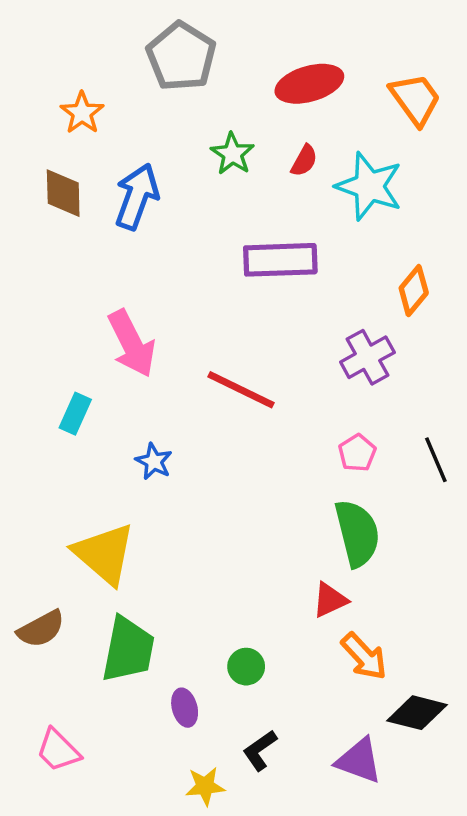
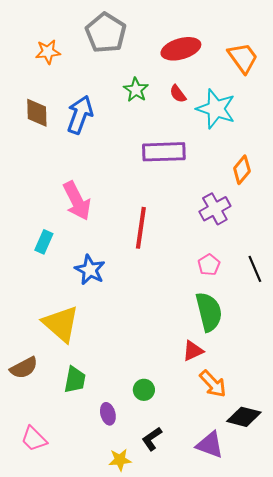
orange star: (82, 113) -> (48, 52), moved, turned 30
red semicircle: (304, 161) -> (178, 94), turned 114
red line: (241, 390) -> (141, 228), turned 72
blue star: (154, 461) -> (90, 270), size x1.4
green trapezoid: (128, 649) -> (75, 380), size x0.7

